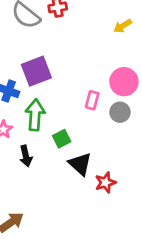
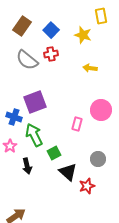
yellow arrow: (123, 26) -> (90, 68), moved, turned 40
gray circle: (120, 112) -> (98, 159), moved
green arrow: (35, 115) -> (34, 135), turned -30

